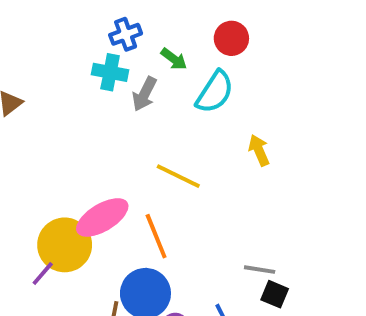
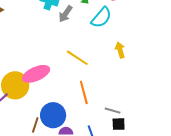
orange line: (156, 236) -> (84, 92), moved
black square: (275, 294) -> (119, 124), turned -32

